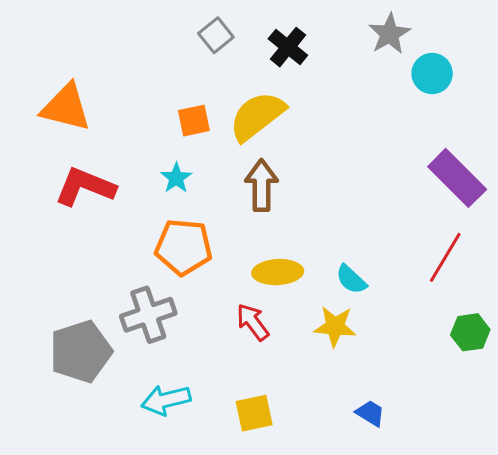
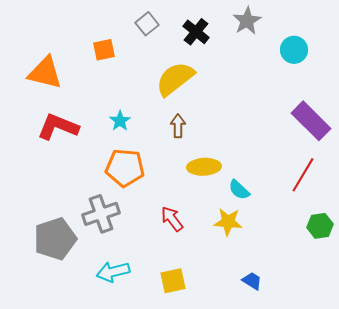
gray star: (389, 34) -> (247, 21), moved
orange square: (194, 121) -> (104, 50), moved
brown arrow: (261, 185) -> (178, 126), size x0.7
yellow ellipse: (278, 272) -> (204, 167), moved

